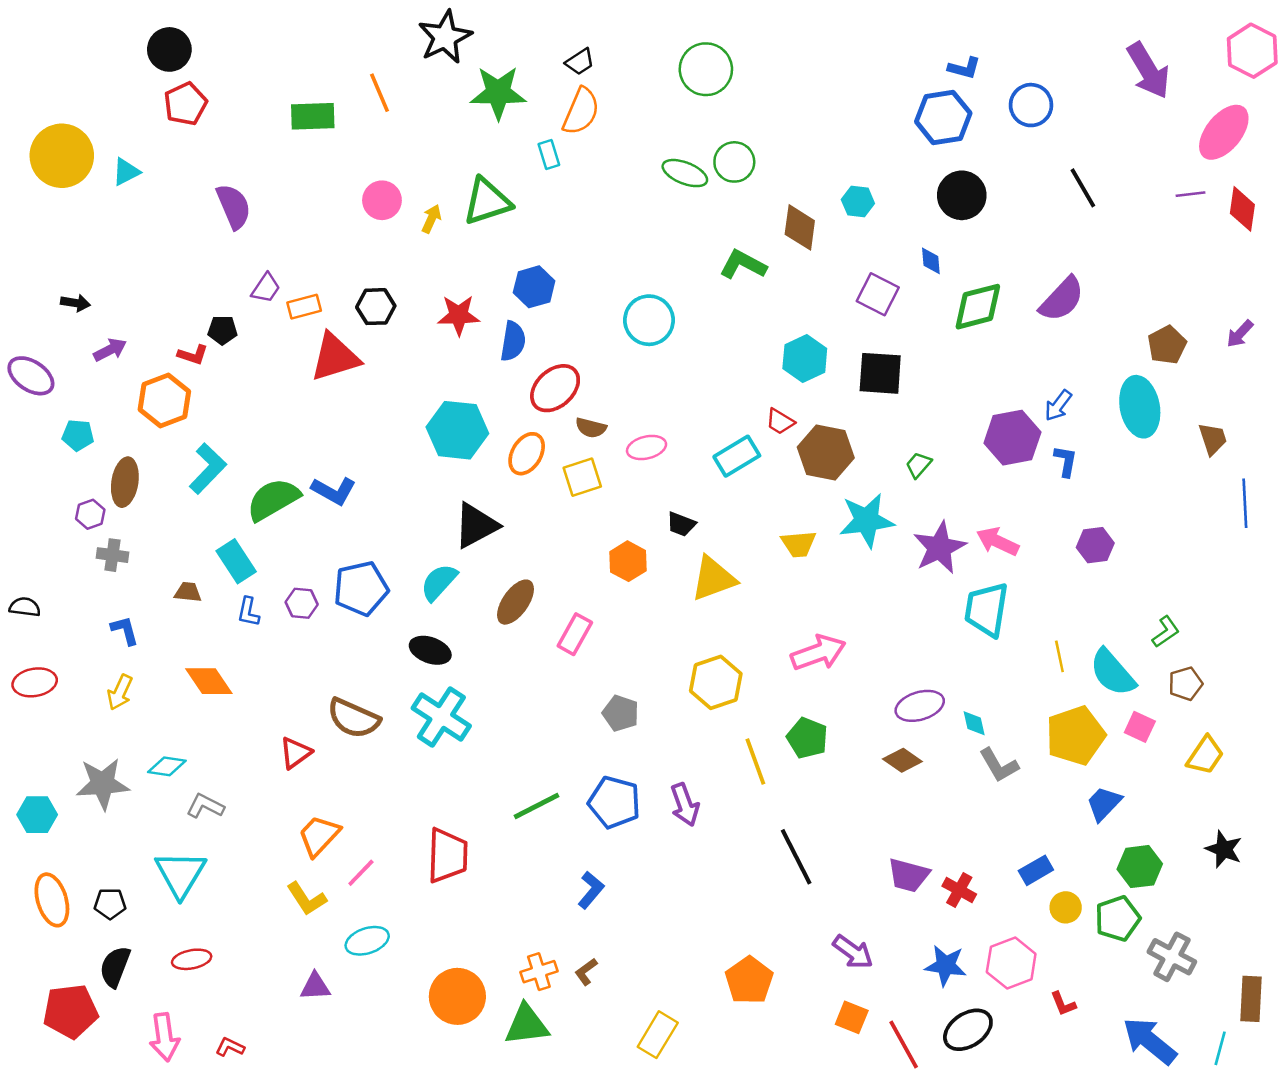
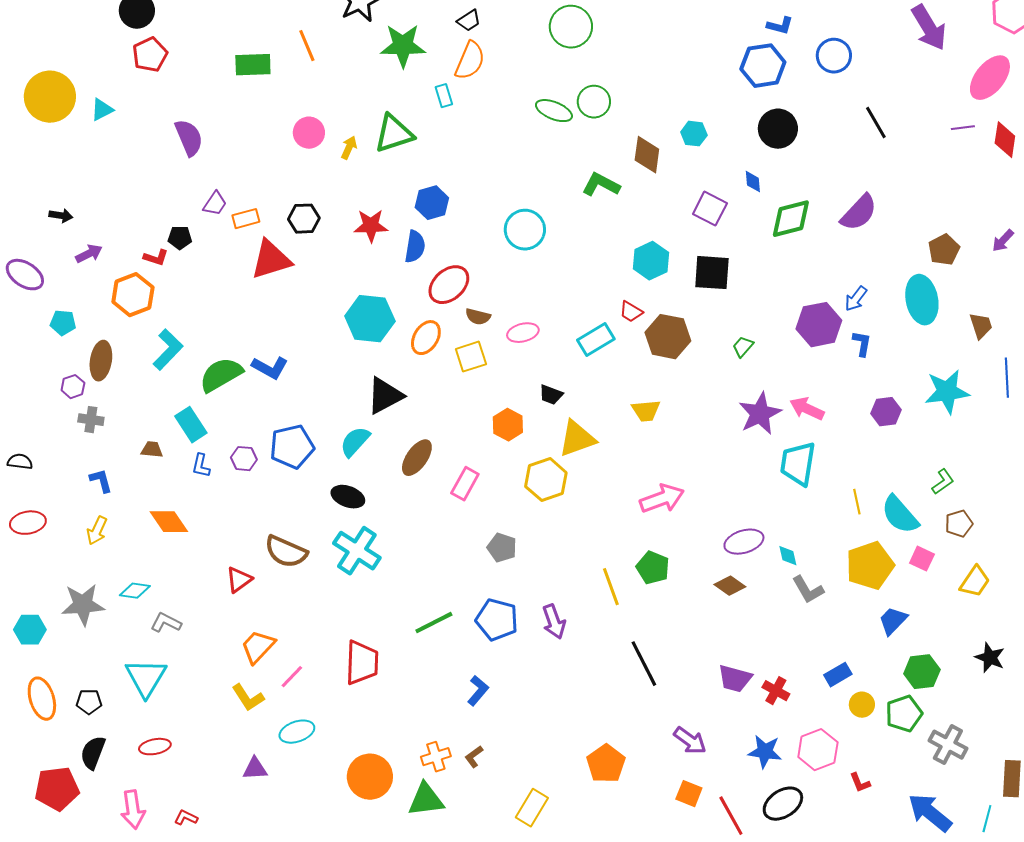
cyan star: (867, 520) -> (947, 392), moved
yellow hexagon: (716, 682) -> (546, 480), moved

